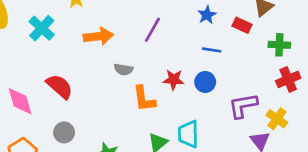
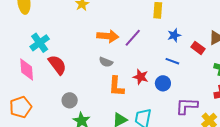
cyan cross: (42, 28) -> (40, 43), moved
orange arrow: (98, 36) -> (108, 36), moved
gray circle: (64, 132) -> (70, 100), moved

